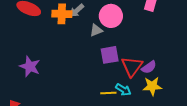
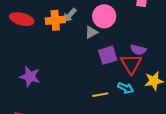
purple semicircle: (149, 67) -> (138, 50), moved, turned 56
yellow line: (108, 93) -> (100, 95), moved

